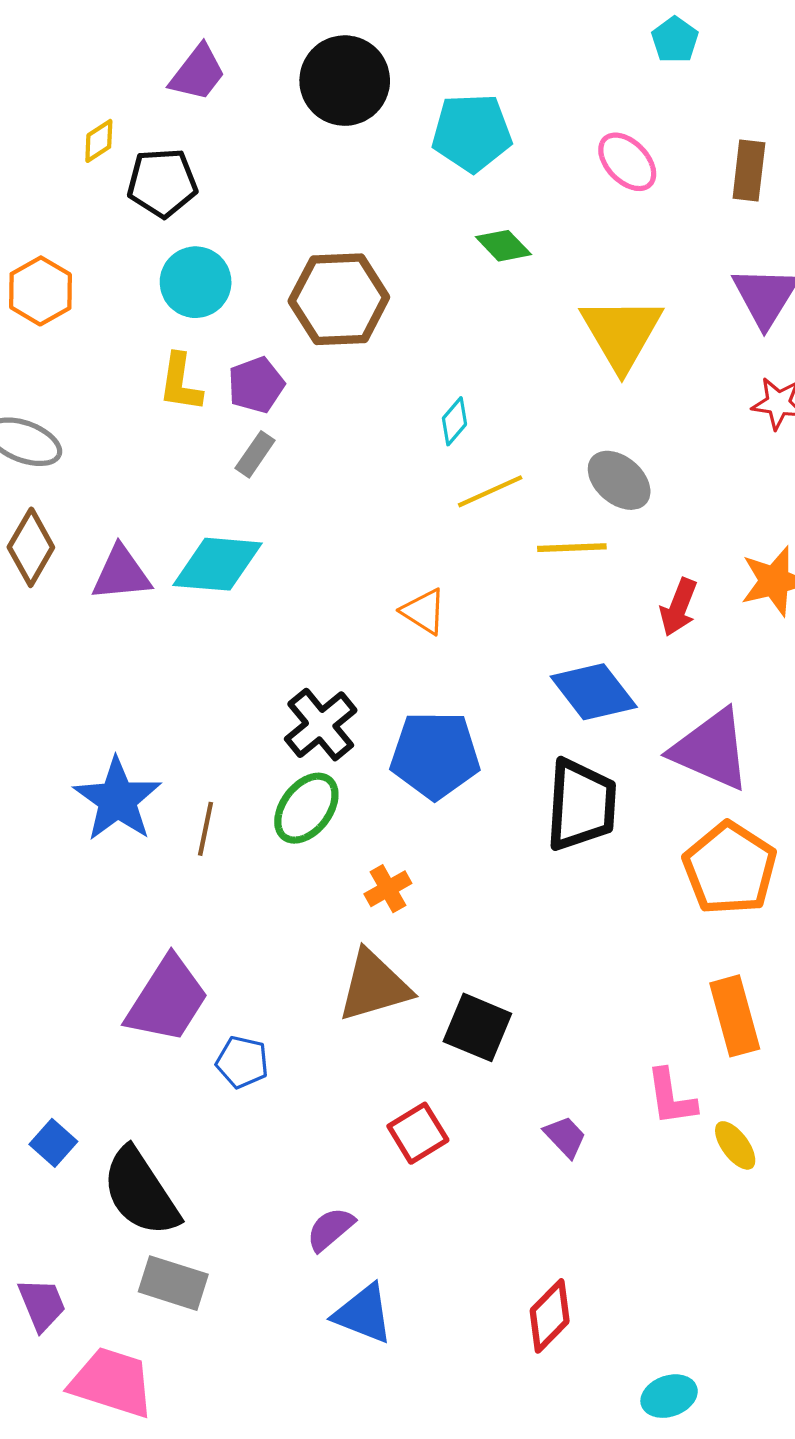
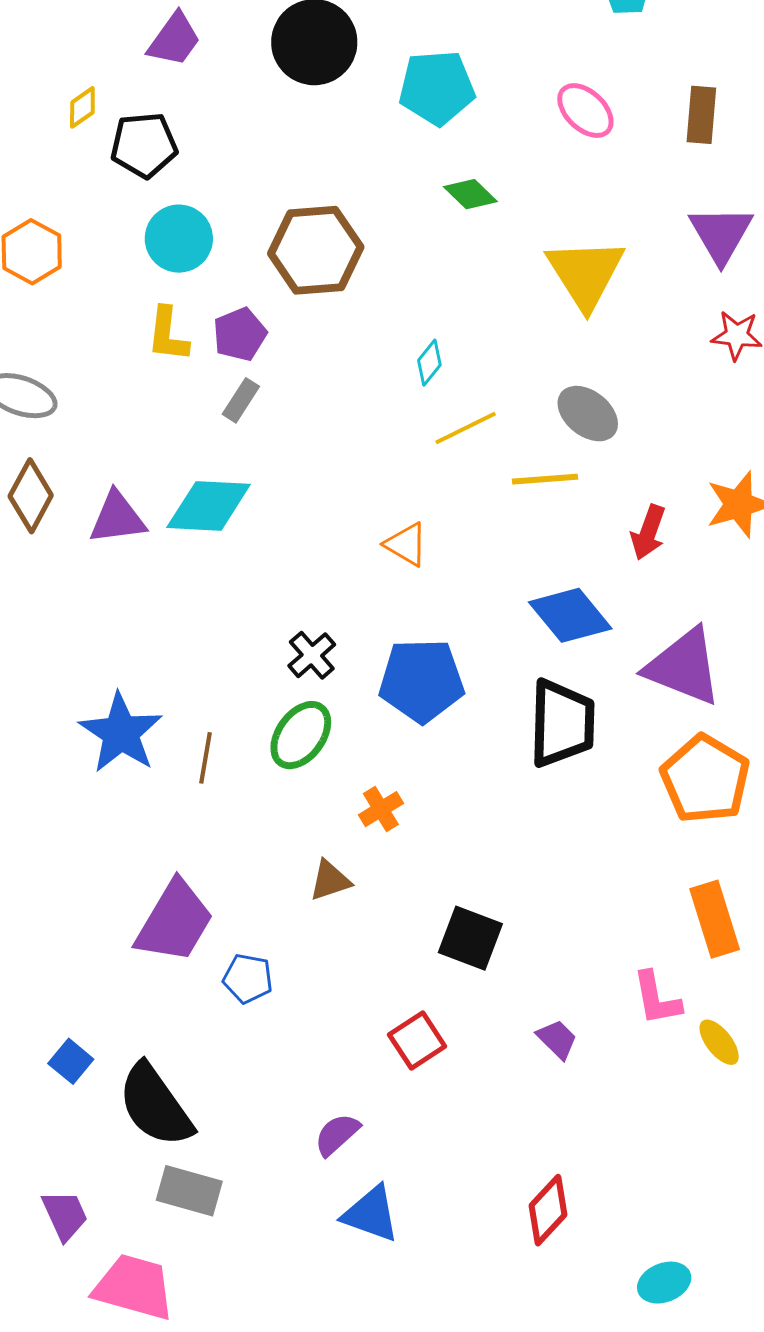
black cross: (321, 725) -> (312, 655), size x0.7
brown triangle: (374, 986) -> (330, 880), moved, size x0.6

